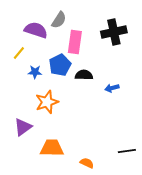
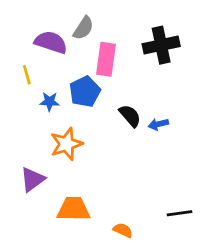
yellow line: (19, 53) -> (27, 75), turned -56
black semicircle: (84, 75) -> (130, 116), moved, turned 48

